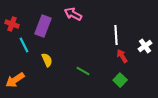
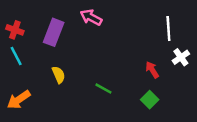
white line: (116, 35) -> (168, 29), moved
cyan line: (24, 45) -> (16, 56), moved

